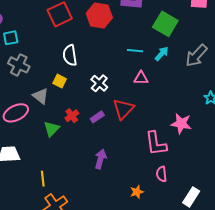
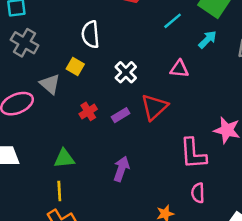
cyan line: (135, 51) -> (173, 21), moved, turned -49
green triangle: (52, 129) -> (64, 158), moved, turned 36
yellow line: (43, 179) -> (59, 191), moved

